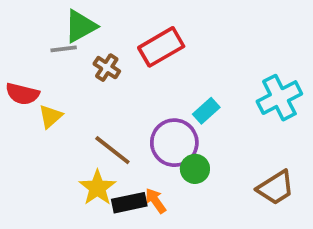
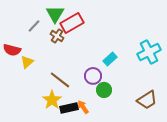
green triangle: (81, 26) -> (55, 14), moved, turned -30
red rectangle: (161, 47) -> (72, 23), moved
gray line: (64, 49) -> (34, 26), turned -40
purple circle: (174, 143) -> (93, 76), size x0.7

